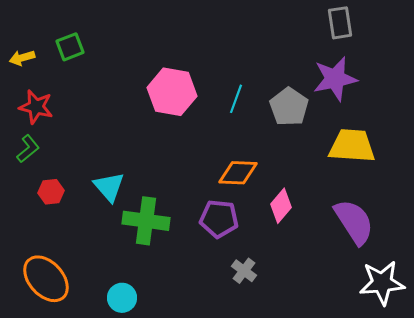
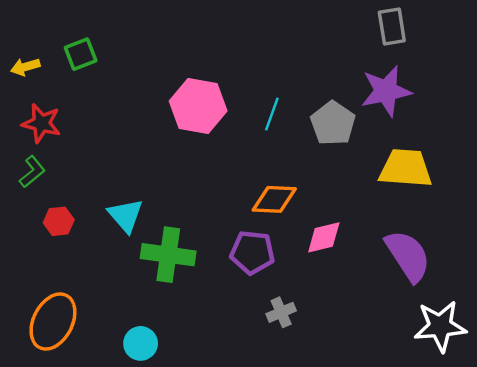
pink diamond: (281, 206) -> (324, 237), turned 36
gray cross: (244, 271) -> (281, 312), turned 30
orange ellipse: (46, 279) -> (53, 322), turned 69

